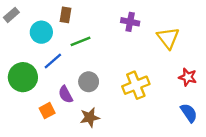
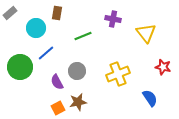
green line: (81, 41) -> (83, 36), moved
orange square: (47, 111) -> (58, 108), moved
blue semicircle: (189, 113) -> (150, 98), moved

